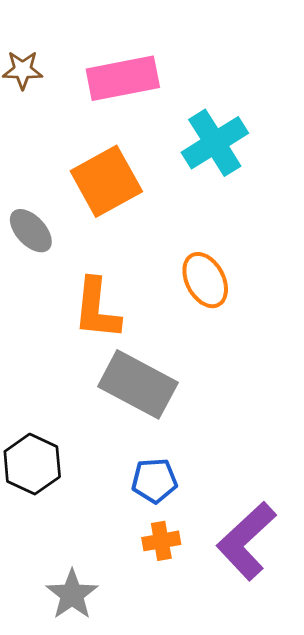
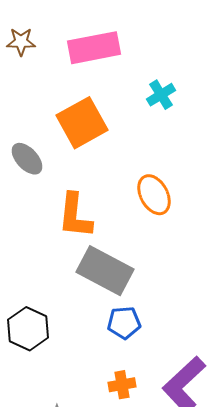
cyan cross: (215, 143) -> (161, 95), size x0.6
blue pentagon: (154, 481) -> (124, 323), moved

